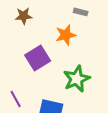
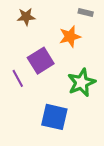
purple line: (16, 99) -> (18, 78), moved

